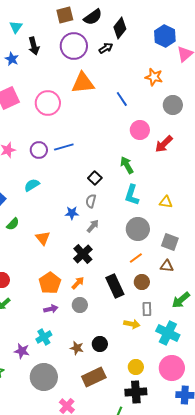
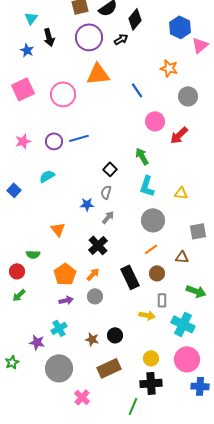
green semicircle: (13, 224) -> (33, 254), moved, turned 48
gray square: (170, 242) -> (198, 231), moved, turned -30
green arrow: (181, 300) -> (196, 291), turned -120

